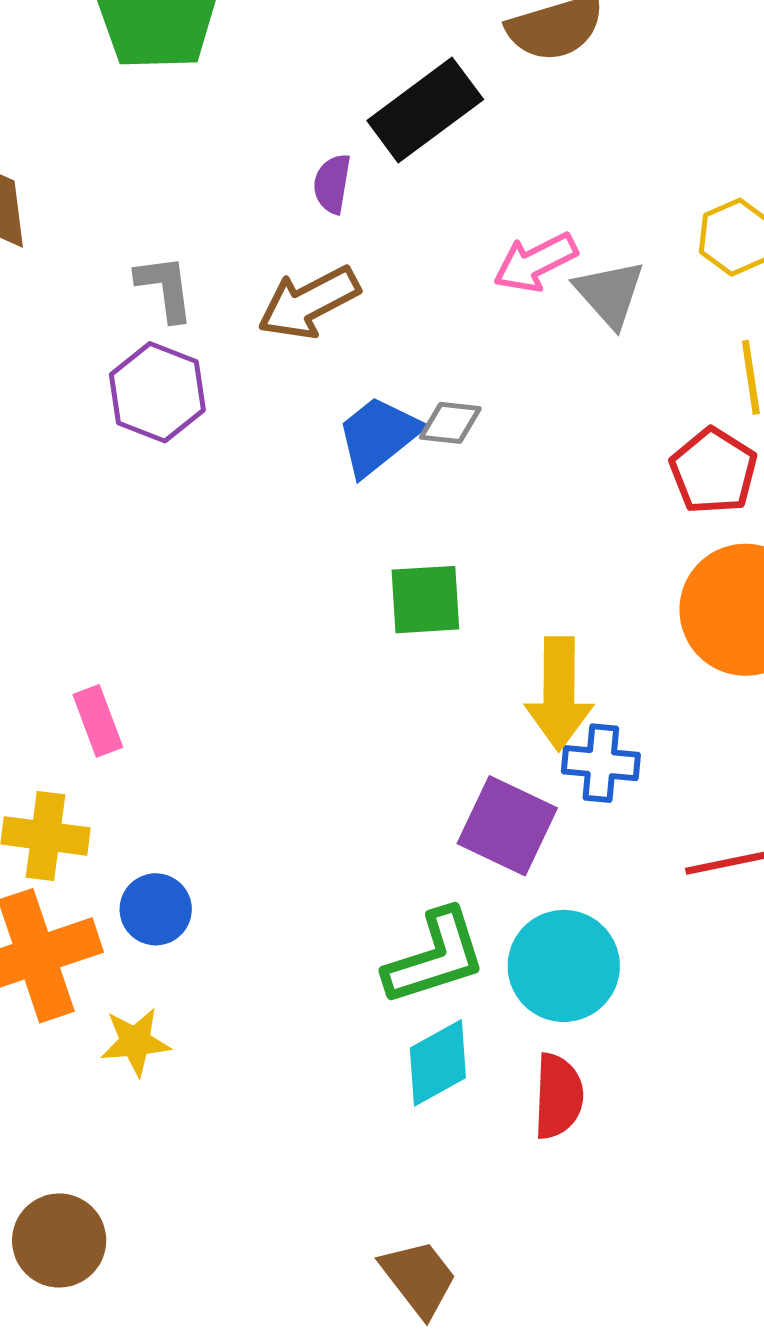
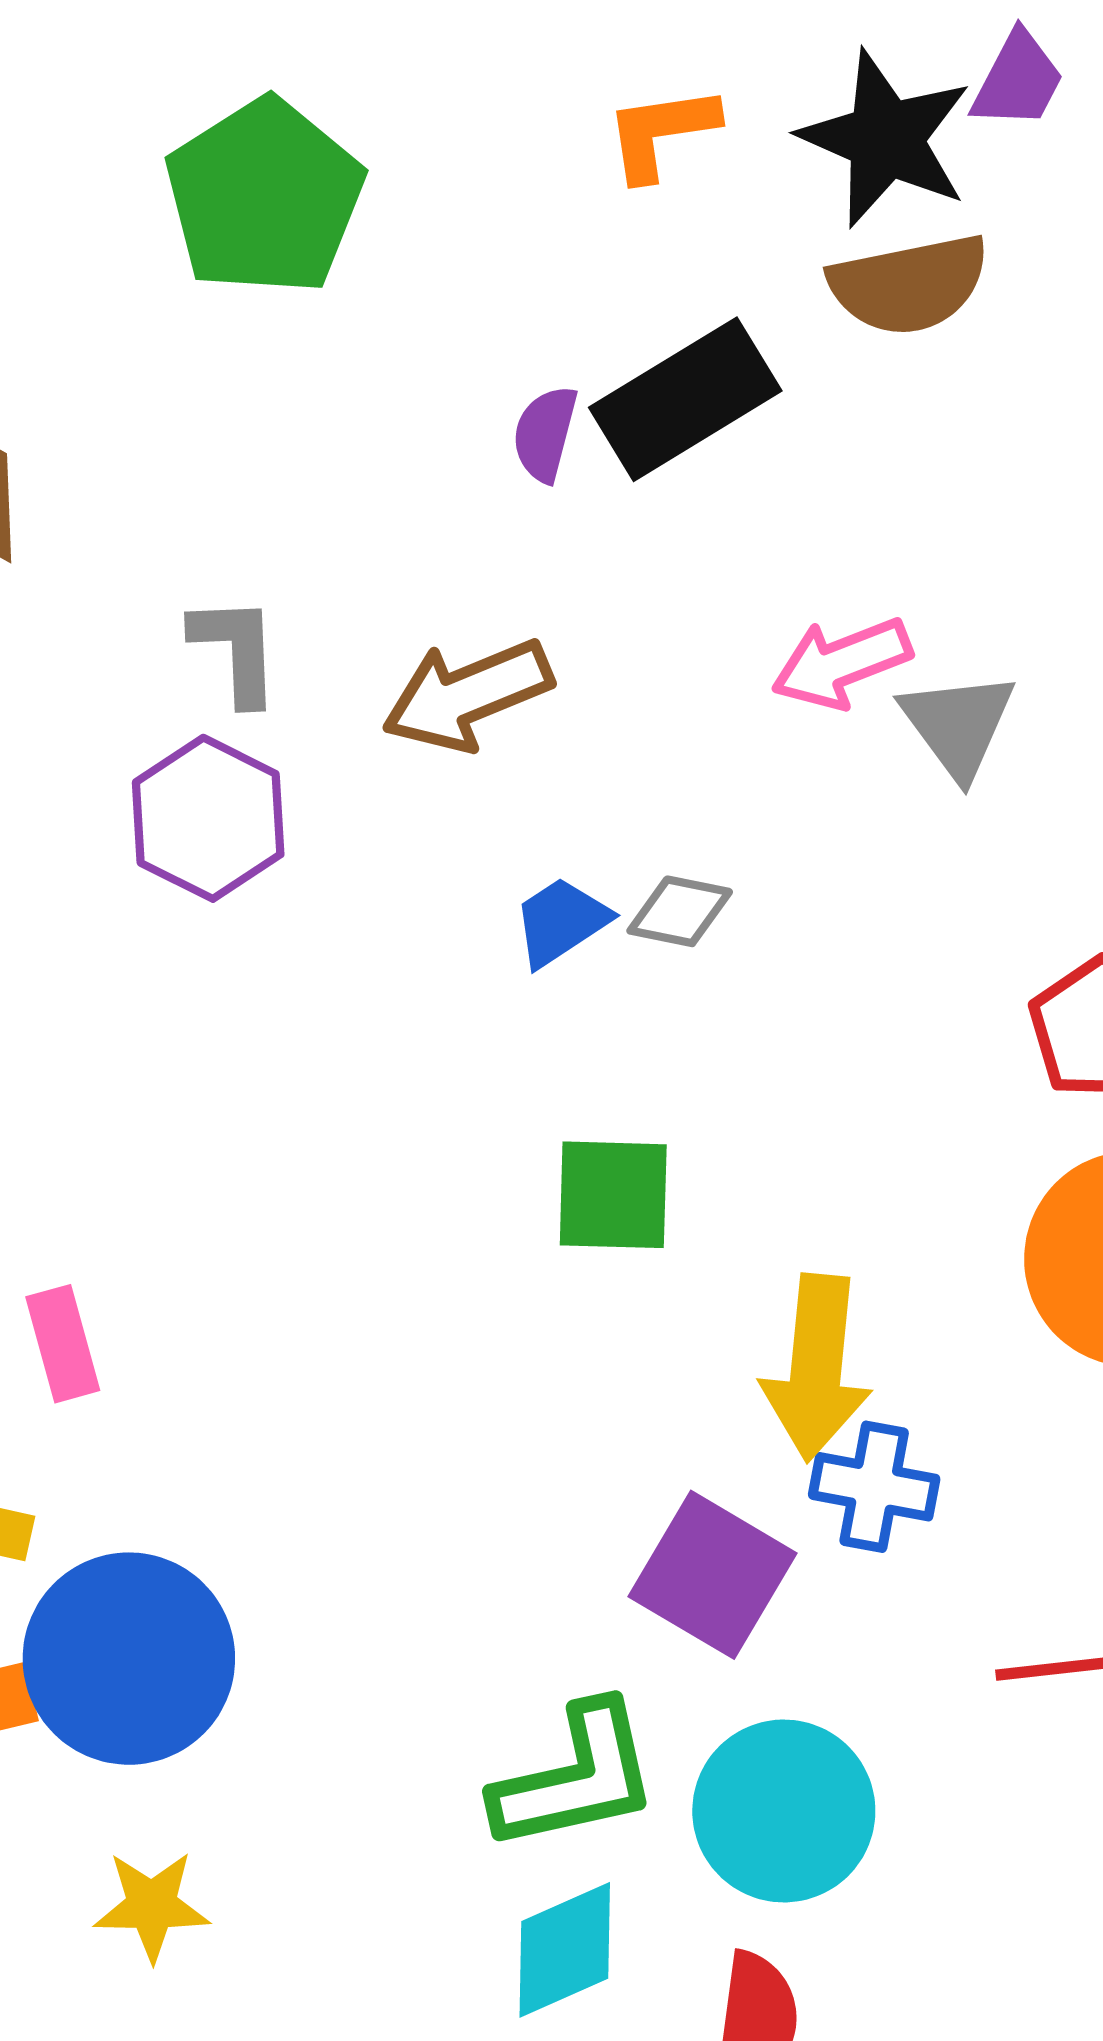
purple semicircle: (332, 184) -> (545, 434), moved
blue trapezoid: (378, 436) -> (561, 922), size x0.7
blue circle: (156, 909) -> (129, 1659), size x1.8
yellow star: (135, 1042) -> (152, 1906), moved

